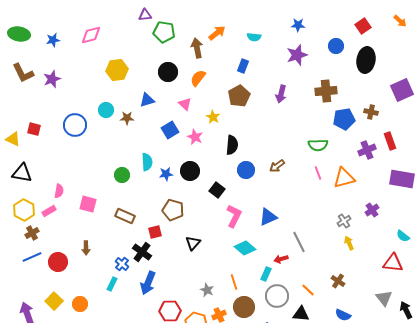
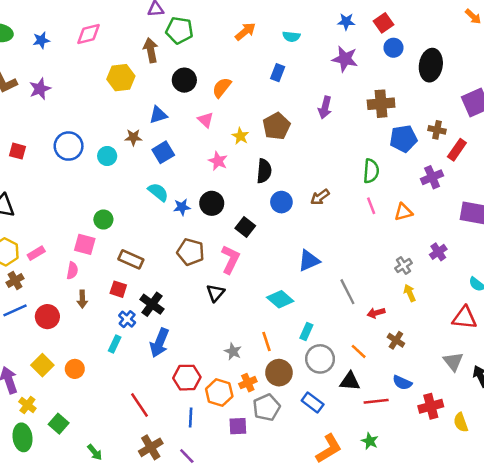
red square: (363, 26) -> (384, 23), moved
brown arrow: (197, 48) -> (151, 50), moved
purple star: (297, 55) -> (345, 59), turned 30
brown pentagon: (239, 96) -> (276, 126), moved
cyan circle: (106, 110) -> (107, 156), moved
blue square: (170, 130) -> (163, 152), moved
red rectangle: (390, 141) -> (457, 150), moved, turned 54
green semicircle: (318, 145) -> (371, 171), turned -84
cyan semicircle: (147, 162) -> (158, 192), turned -48
green circle: (122, 175) -> (103, 220), moved
orange triangle: (344, 178) -> (403, 212), size x0.7
pink semicircle: (59, 191) -> (72, 271), moved
pink L-shape: (234, 216) -> (230, 259), moved
red square: (155, 232) -> (118, 289), moved, turned 32
red arrow: (281, 259) -> (376, 313), moved

